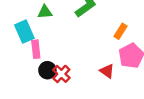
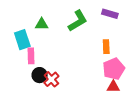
orange rectangle: (120, 31) -> (106, 47), turned -40
red triangle: (107, 71) -> (113, 87), moved, turned -40

